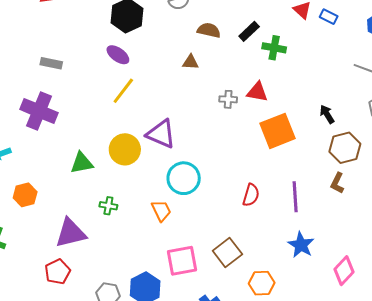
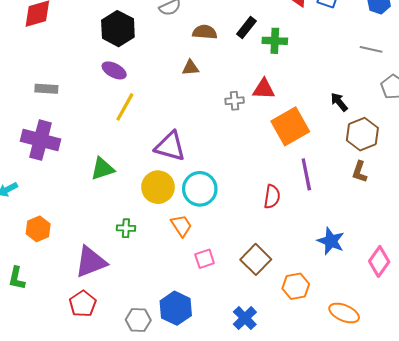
yellow circle: (125, 149) -> (158, 187), moved
green triangle: (82, 163) -> (102, 169), moved
purple line: (295, 197) -> (306, 174), moved
pink square: (182, 261) -> (205, 259), moved, size x0.6

